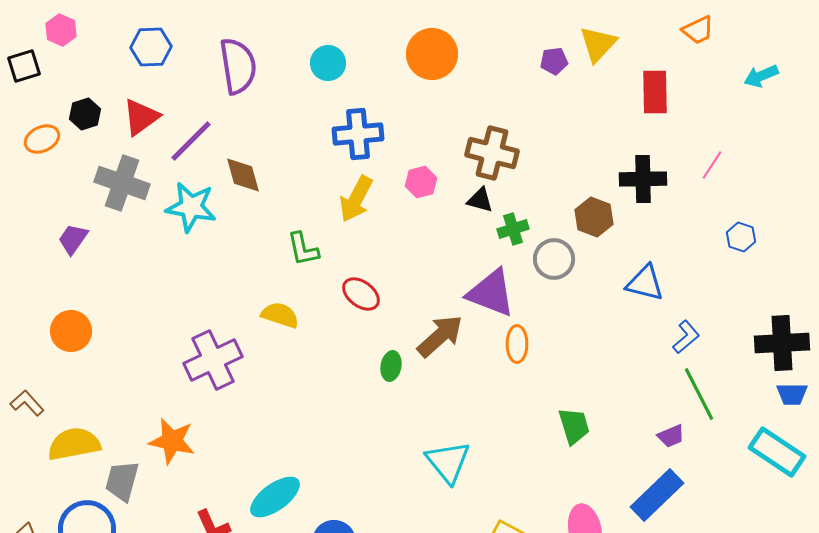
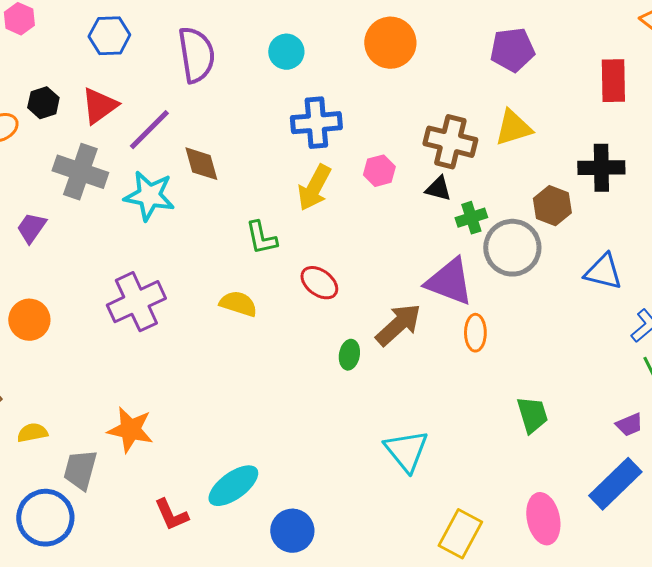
yellow triangle: (598, 44) -> (513, 128), moved, turned 30
purple pentagon: (554, 61) -> (512, 50), size x1.6
gray circle: (554, 259) -> (512, 248), size x1.4
purple cross: (213, 360) -> (136, 302), moved
yellow semicircle: (74, 444) -> (32, 433), size x0.6

